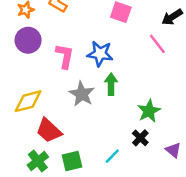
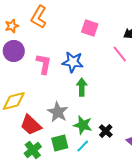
gray star: (82, 94) -> (58, 112), moved
green star: (149, 111) -> (83, 125), moved, turned -30
green cross: (38, 161) -> (33, 150), moved
green square: (72, 161) -> (60, 143), moved

